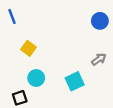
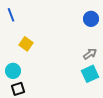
cyan circle: (36, 78) -> (13, 71), moved
cyan square: (75, 81) -> (90, 74), moved

